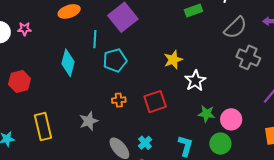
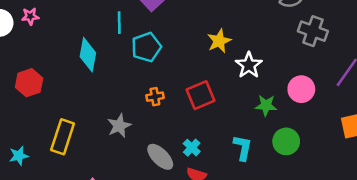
pink circle: (231, 119) -> (301, 89), moved
yellow rectangle: (43, 126) -> (63, 137), turned 36

